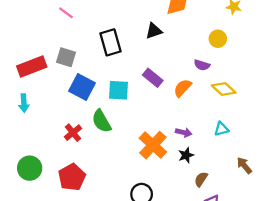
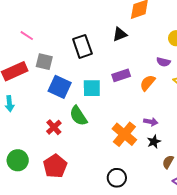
pink line: (66, 13) -> (27, 36), moved
purple rectangle: (153, 78) -> (121, 75), turned -54

